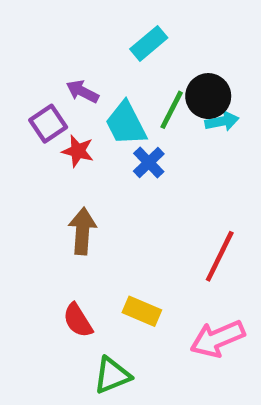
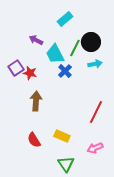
cyan arrow: (222, 121) -> (95, 64), moved
purple square: (48, 124) -> (16, 68), moved
red star: (78, 151) -> (30, 73), moved
pink arrow: (217, 339) -> (95, 148), size x0.7
green triangle: (112, 375) -> (66, 164), moved, turned -42

